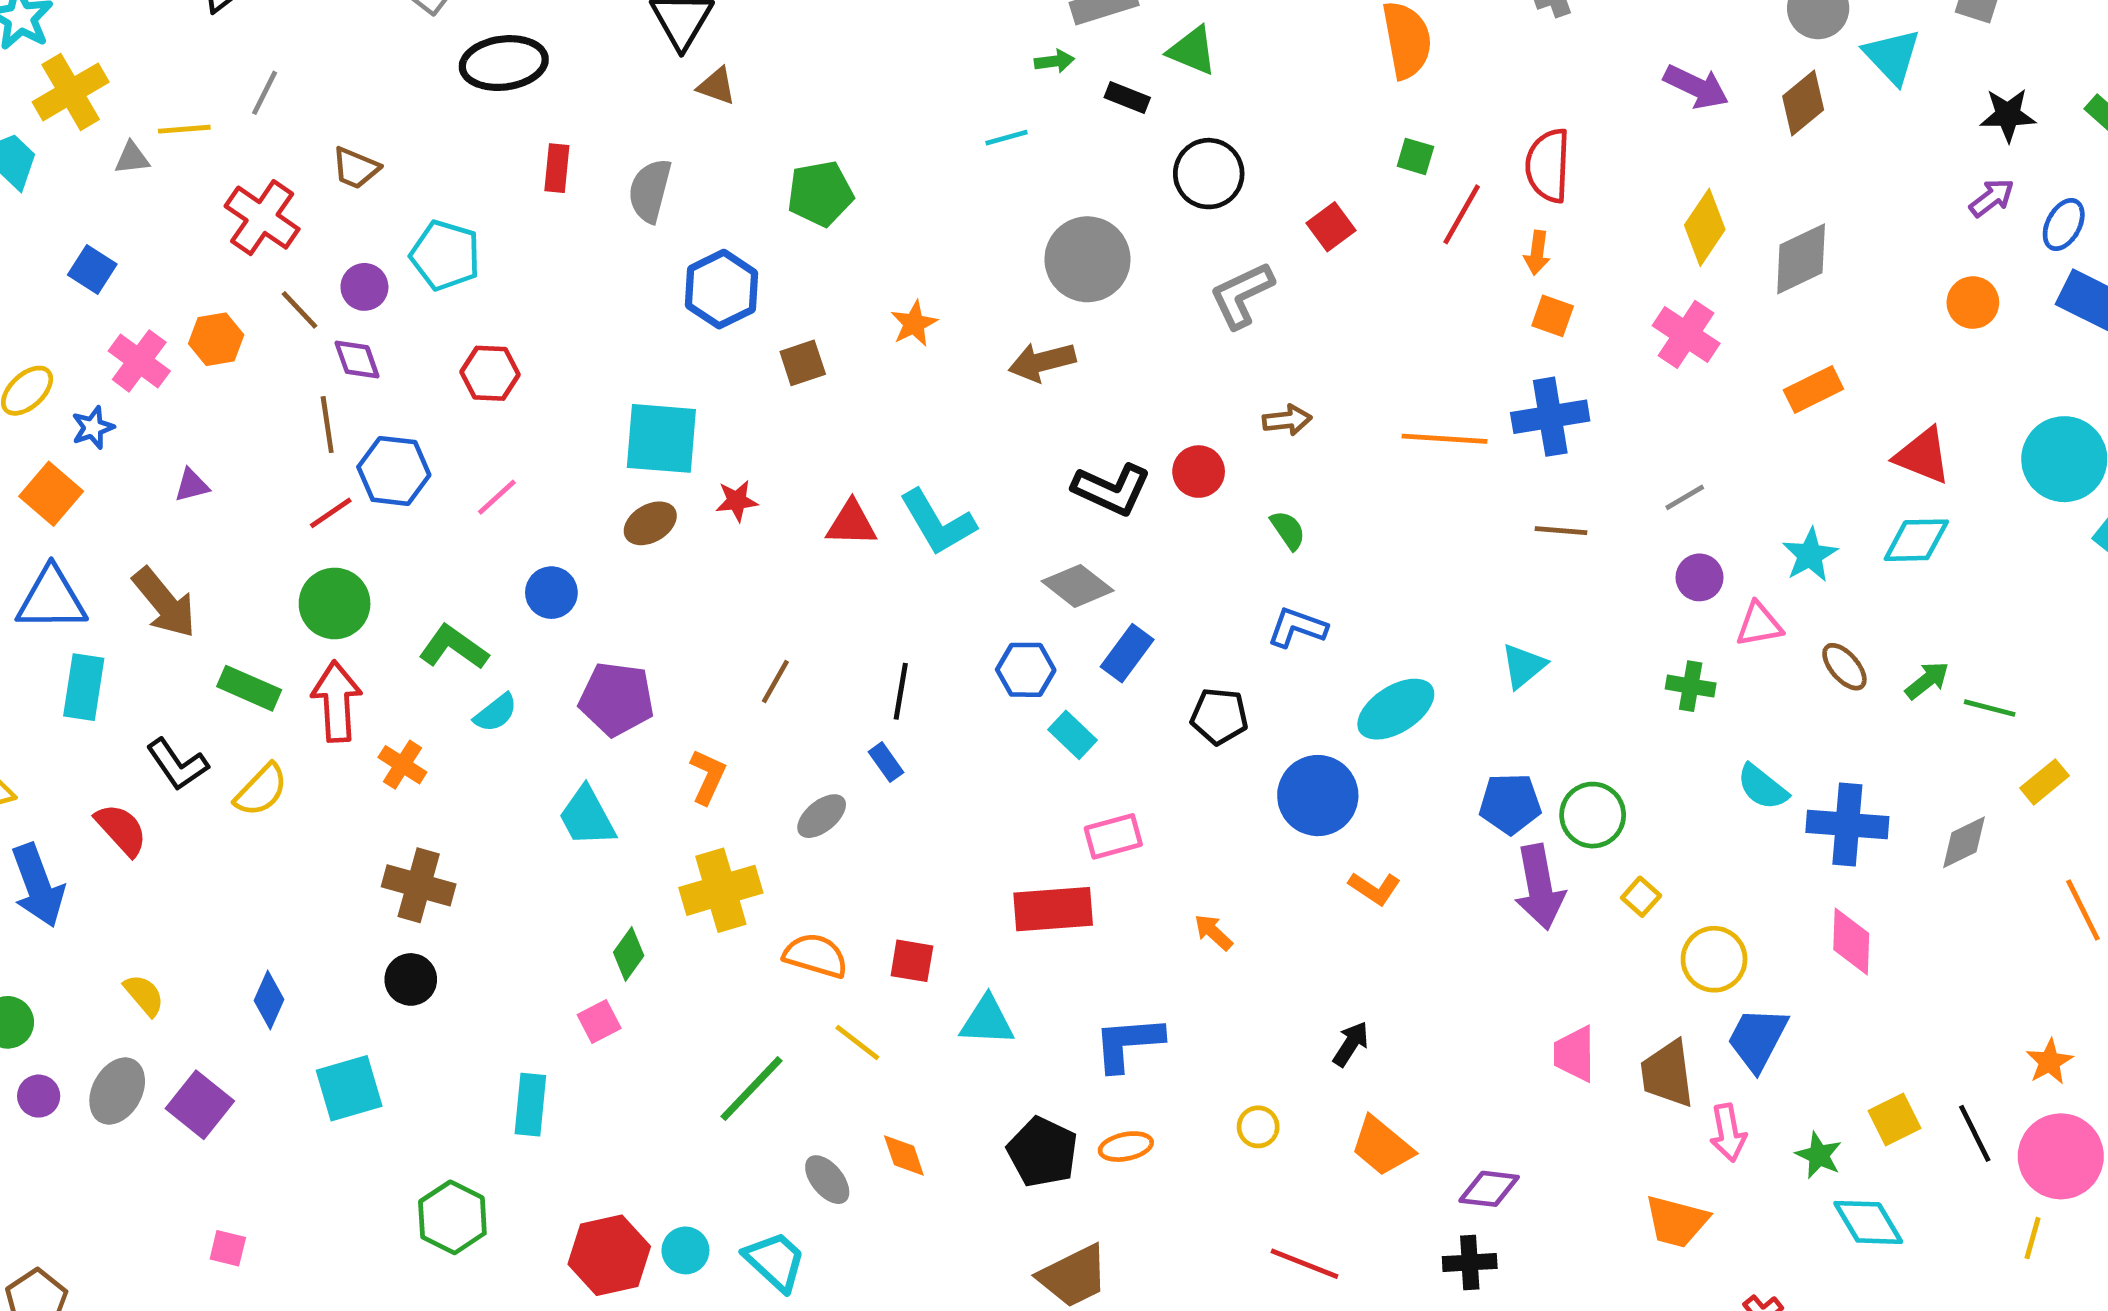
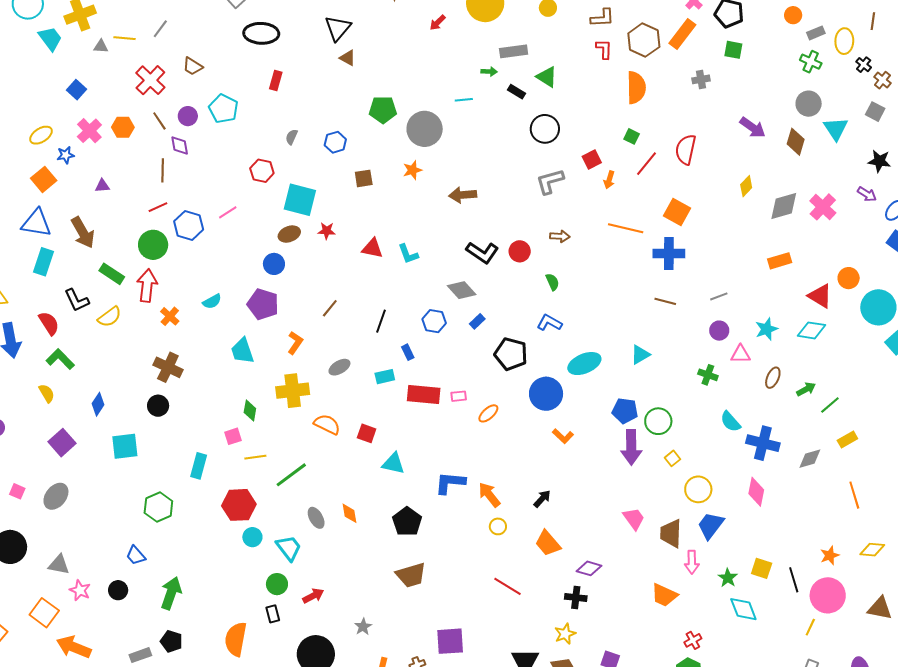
brown diamond: (1803, 103) -> (796, 142), turned -44
gray semicircle: (650, 190) -> (292, 137), moved, size x0.6
purple arrow: (1992, 198) -> (867, 194), turned 60
yellow diamond: (1705, 227) -> (746, 186), size x0.7
orange arrow: (1537, 253) -> (609, 180), moved
gray circle: (1087, 259) -> (425, 129), moved
blue hexagon: (721, 289) -> (335, 142), size x0.7
orange circle: (1973, 303) -> (849, 278), moved
orange square: (1553, 316) -> (677, 212), size x1.5
pink cross: (1686, 334) -> (823, 207), moved
red hexagon: (490, 373) -> (262, 171), moved
orange line: (1445, 439) -> (626, 228), moved
blue hexagon: (394, 471) -> (189, 225), moved
cyan L-shape: (938, 523) -> (408, 254), size x0.7
blue circle: (551, 593) -> (274, 264), moved
green L-shape: (454, 647) -> (60, 359), moved
blue rectangle: (1127, 653) -> (477, 321), size x0.7
brown ellipse: (1844, 667) -> (773, 378), turned 55
green line: (1990, 708) -> (830, 405), turned -65
black pentagon: (1219, 716) -> (511, 354), size x1.4
cyan rectangle: (1073, 735) -> (385, 377), moved, turned -66
blue rectangle: (886, 762) -> (408, 352), moved
pink rectangle: (1113, 836) -> (459, 396), size x0.7
red rectangle: (1053, 909) -> (424, 395), moved
orange arrow: (1213, 932) -> (489, 495), moved, size x1.5
green diamond: (629, 954) -> (250, 411), turned -35
yellow line: (857, 1043) -> (255, 457), moved, turned -55
pink trapezoid: (1574, 1054) -> (634, 519), turned 135
gray ellipse: (117, 1091) -> (56, 496), moved
yellow square: (1894, 1119) -> (762, 568), turned 35
orange ellipse: (1126, 1147) -> (488, 413), moved, turned -40
pink square: (228, 1248) -> (17, 491), moved
red hexagon: (609, 1255) -> (239, 505), moved

